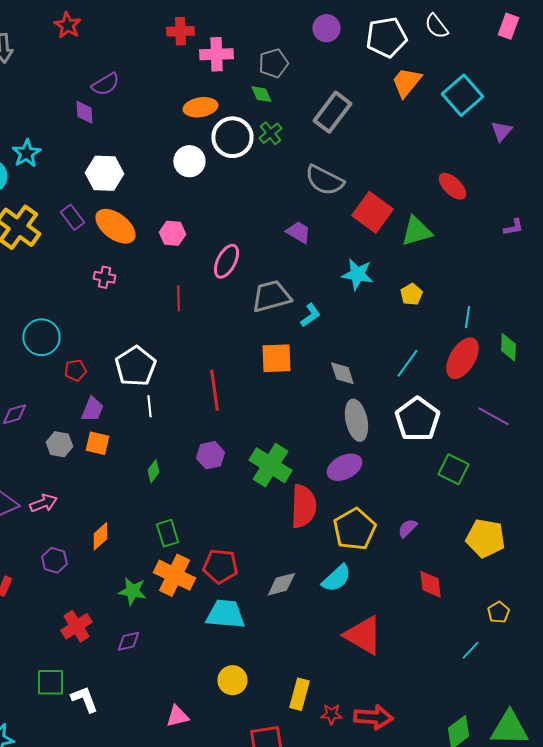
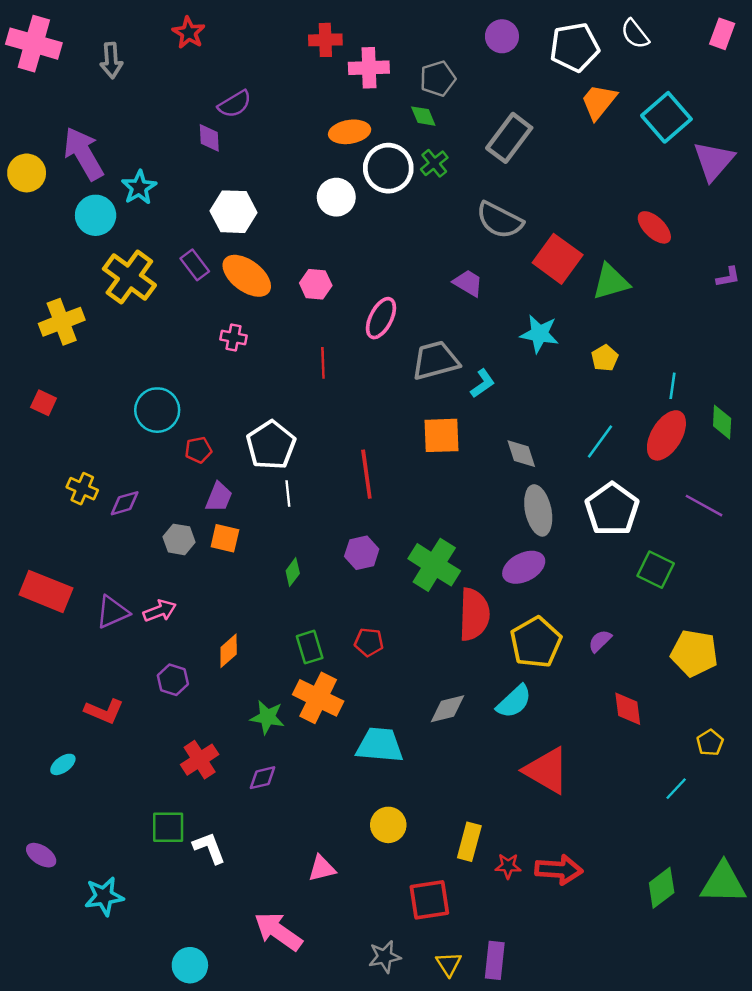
purple triangle: (501, 131) -> (714, 161), size x1.6
red pentagon: (220, 566) -> (369, 642), moved, size x0.7

